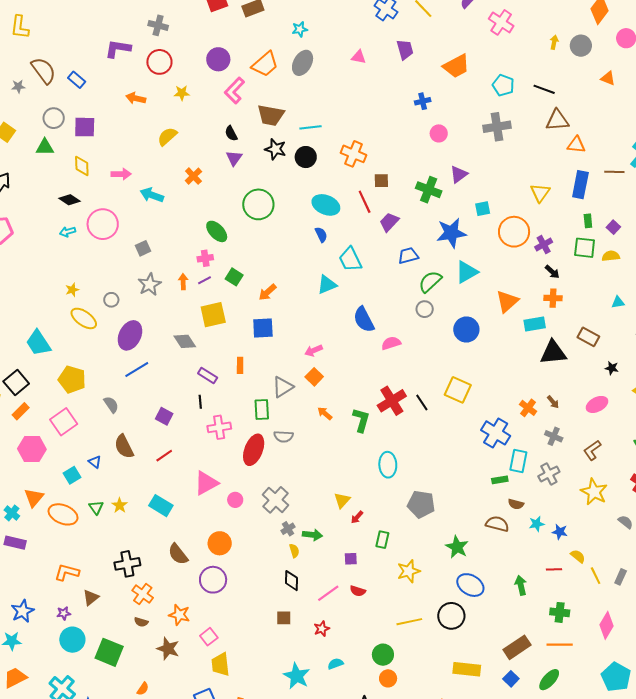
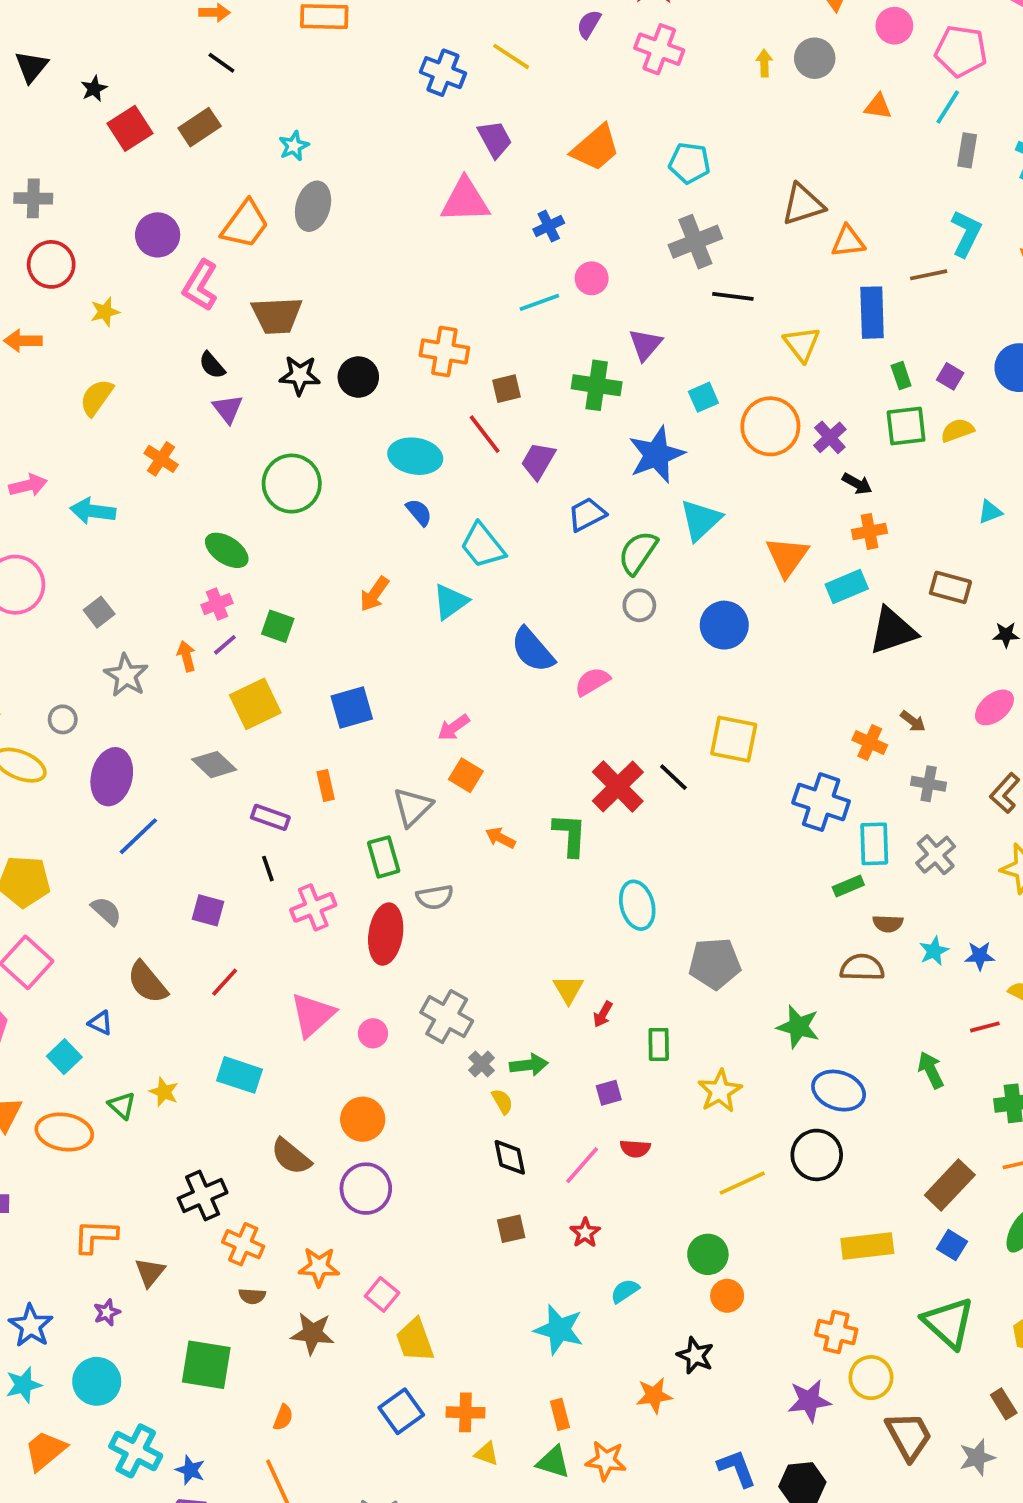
pink triangle: (359, 57) -> (465, 200), moved, size x1.8
black line: (544, 89) -> (733, 296), moved
cyan line: (310, 127) -> (539, 302), moved
orange arrow: (267, 292) -> (374, 594), moved
cyan circle: (72, 640) -> (97, 1381), moved

